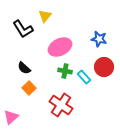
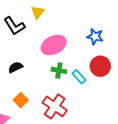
black semicircle: (24, 68) -> (15, 67), turned 112
orange square: (29, 88) -> (21, 100), moved

